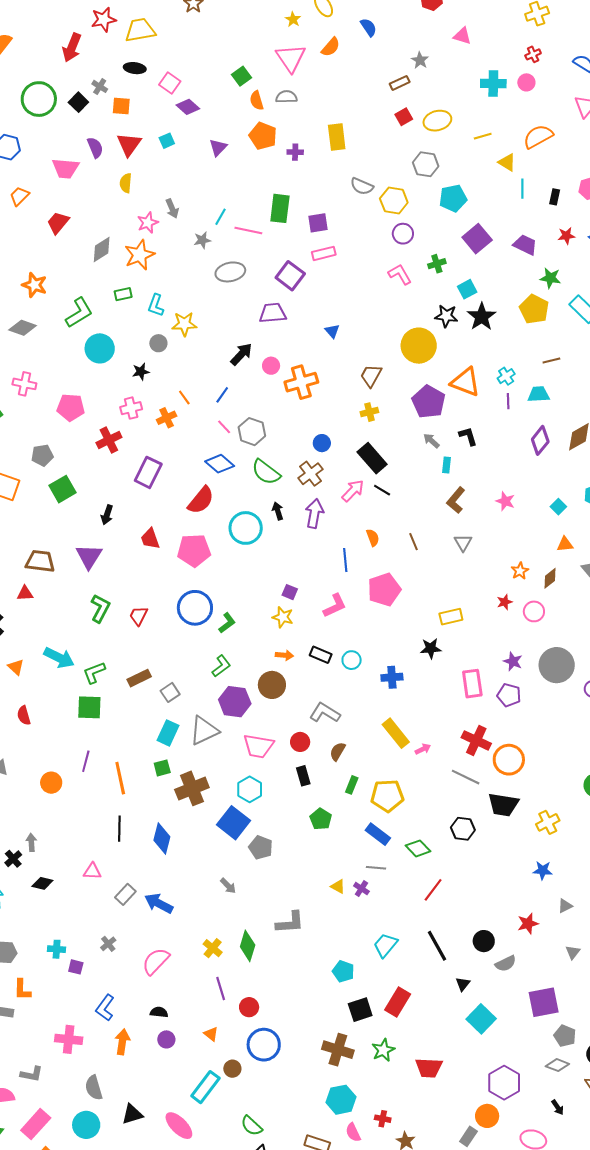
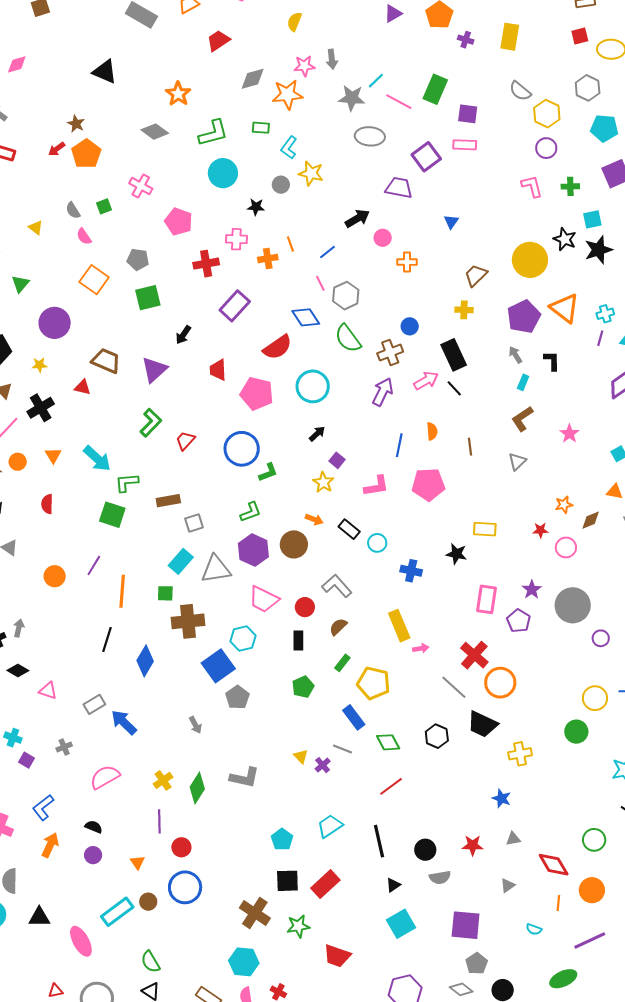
gray star: (202, 240) -> (352, 98), size x1.5
orange cross: (301, 382) -> (407, 262), size x0.6
black arrow: (278, 511) -> (317, 434), moved, turned 48
pink triangle: (92, 871) -> (48, 691), moved

